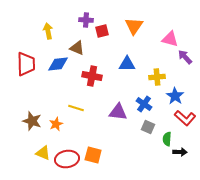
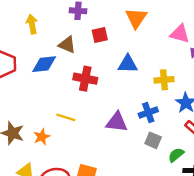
red square: (102, 31) -> (100, 35), moved
blue cross: (144, 104) -> (148, 113), turned 35
green semicircle: (167, 139) -> (176, 155), turned 48

